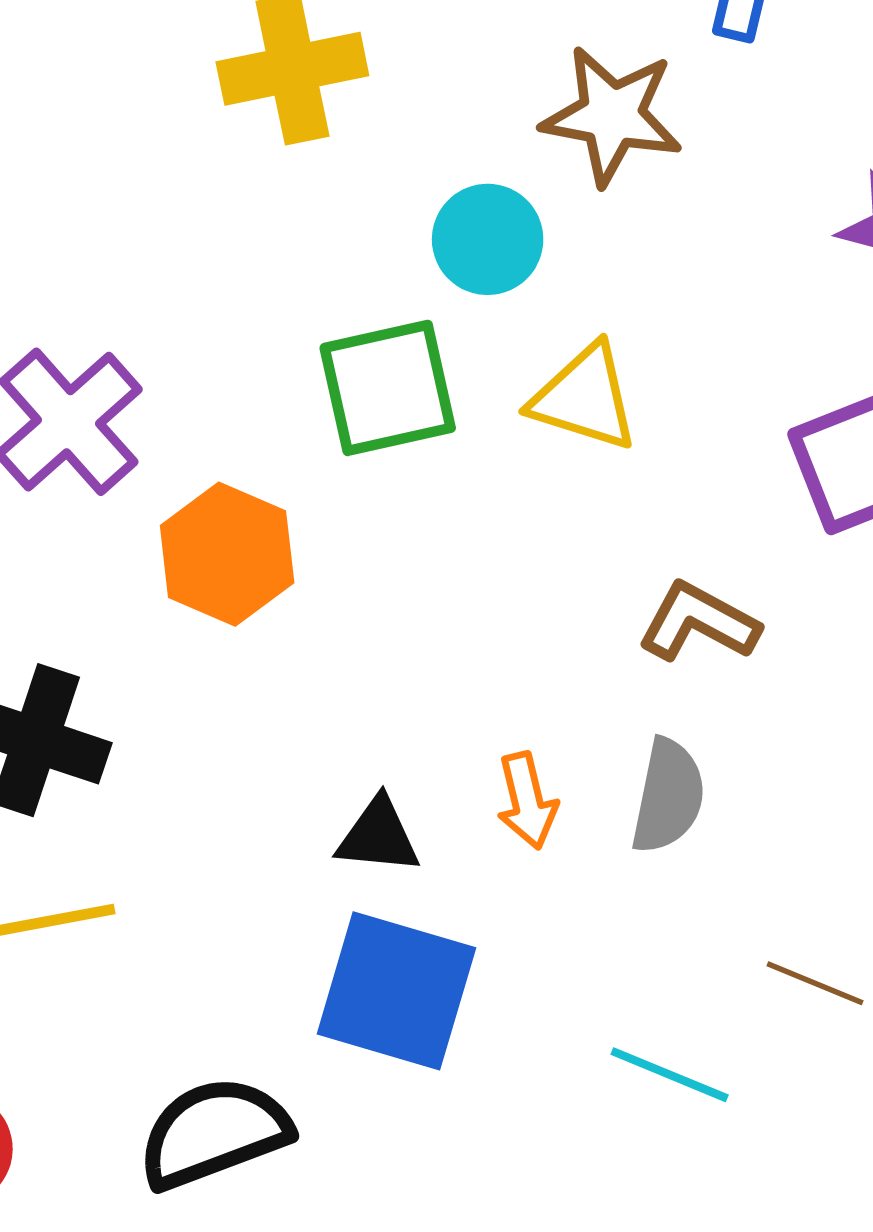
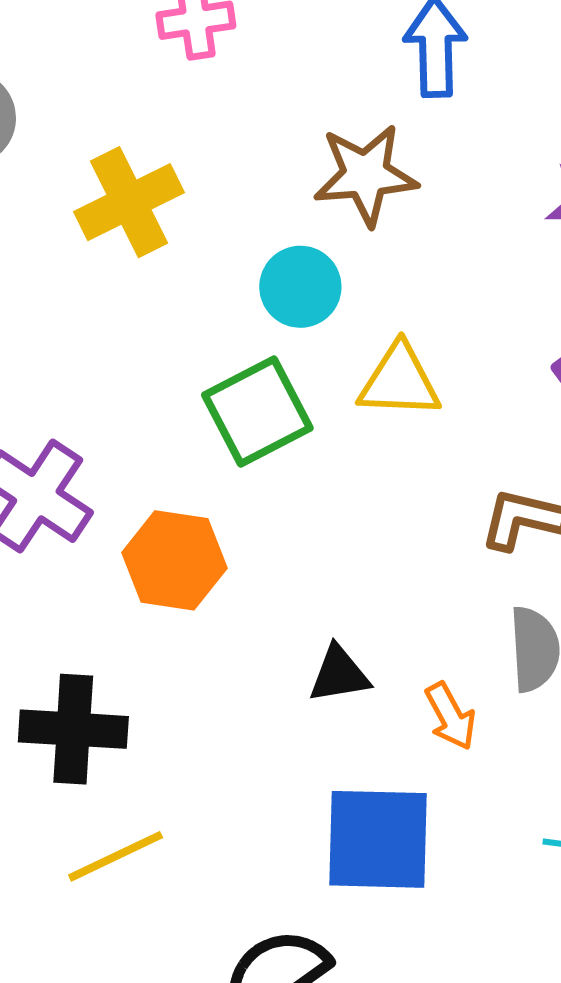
orange arrow: (527, 801) -> (451, 716), moved
black triangle: (378, 836) -> (339, 674), moved

